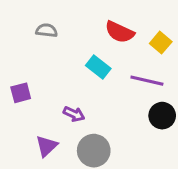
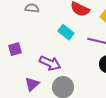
purple arrow: (74, 114) -> (50, 63), size x1.5

